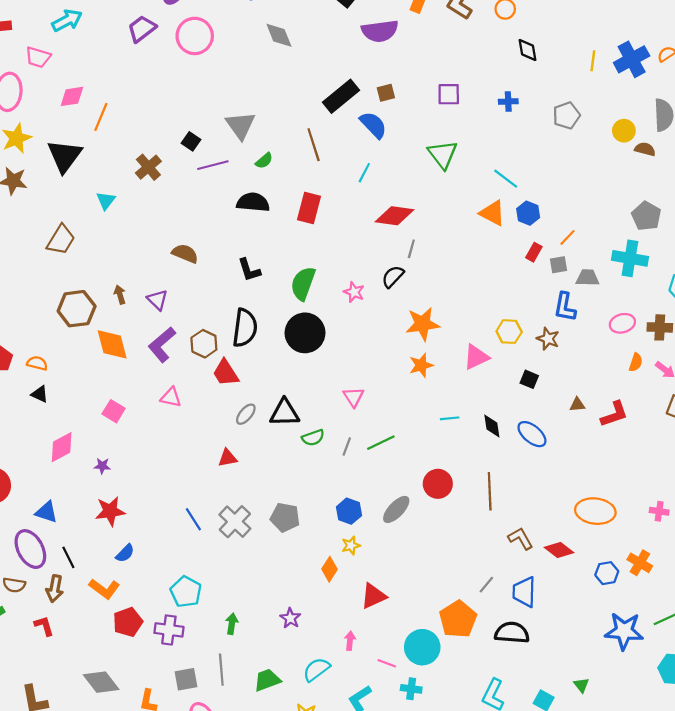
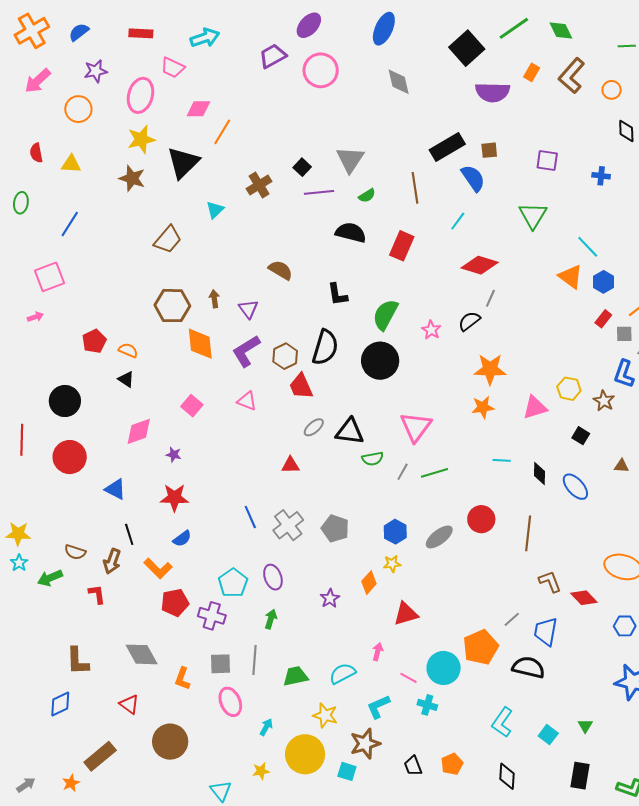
pink triangle: (353, 397) -> (416, 427), size x1.6
purple ellipse: (30, 549) -> (273, 577), moved, size x0.7
purple star: (290, 618) -> (330, 598), moved

